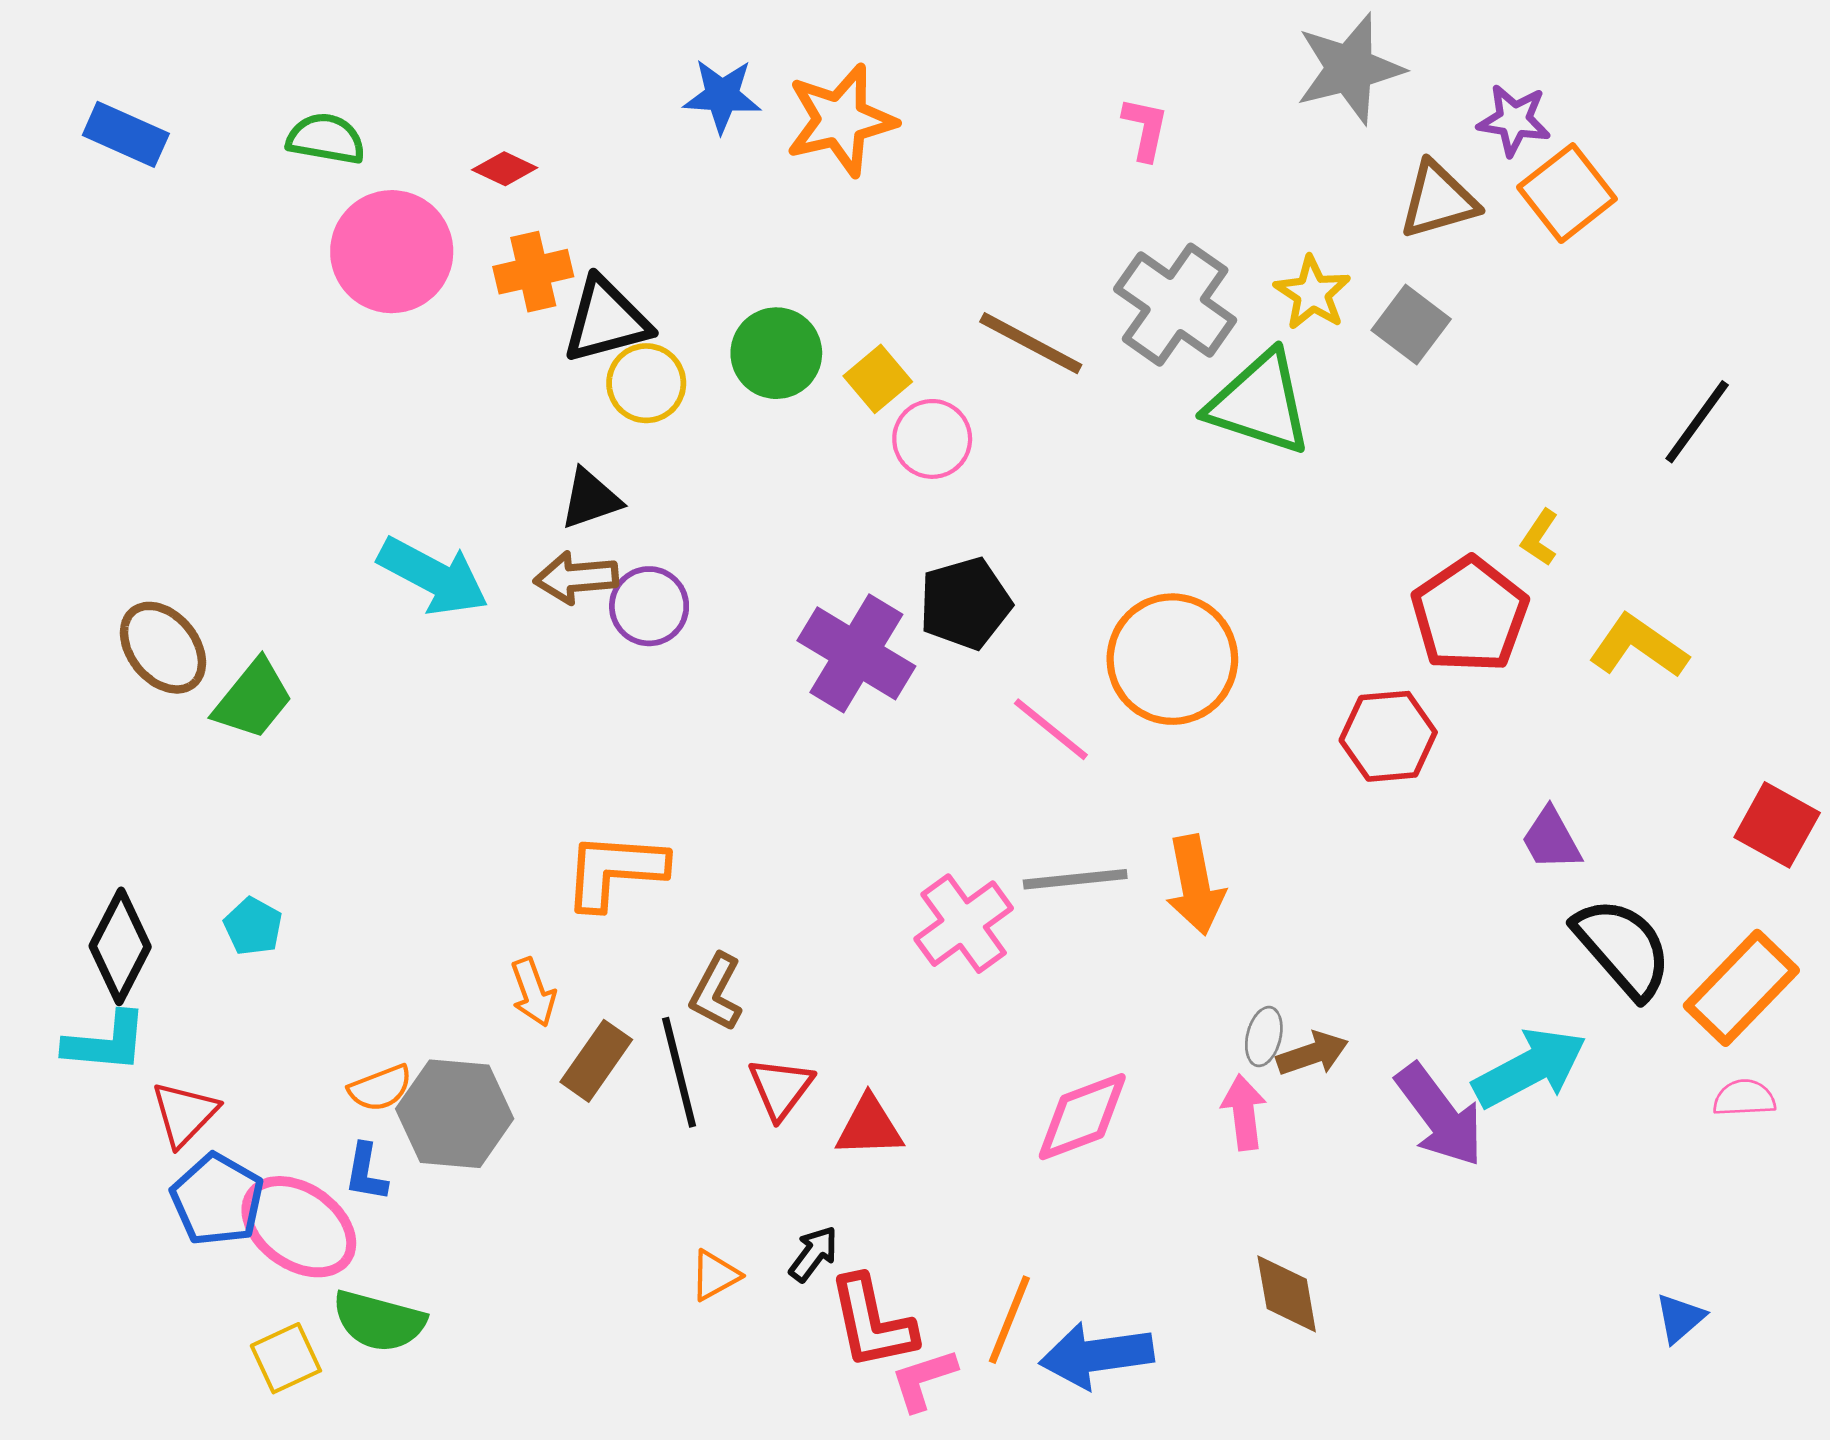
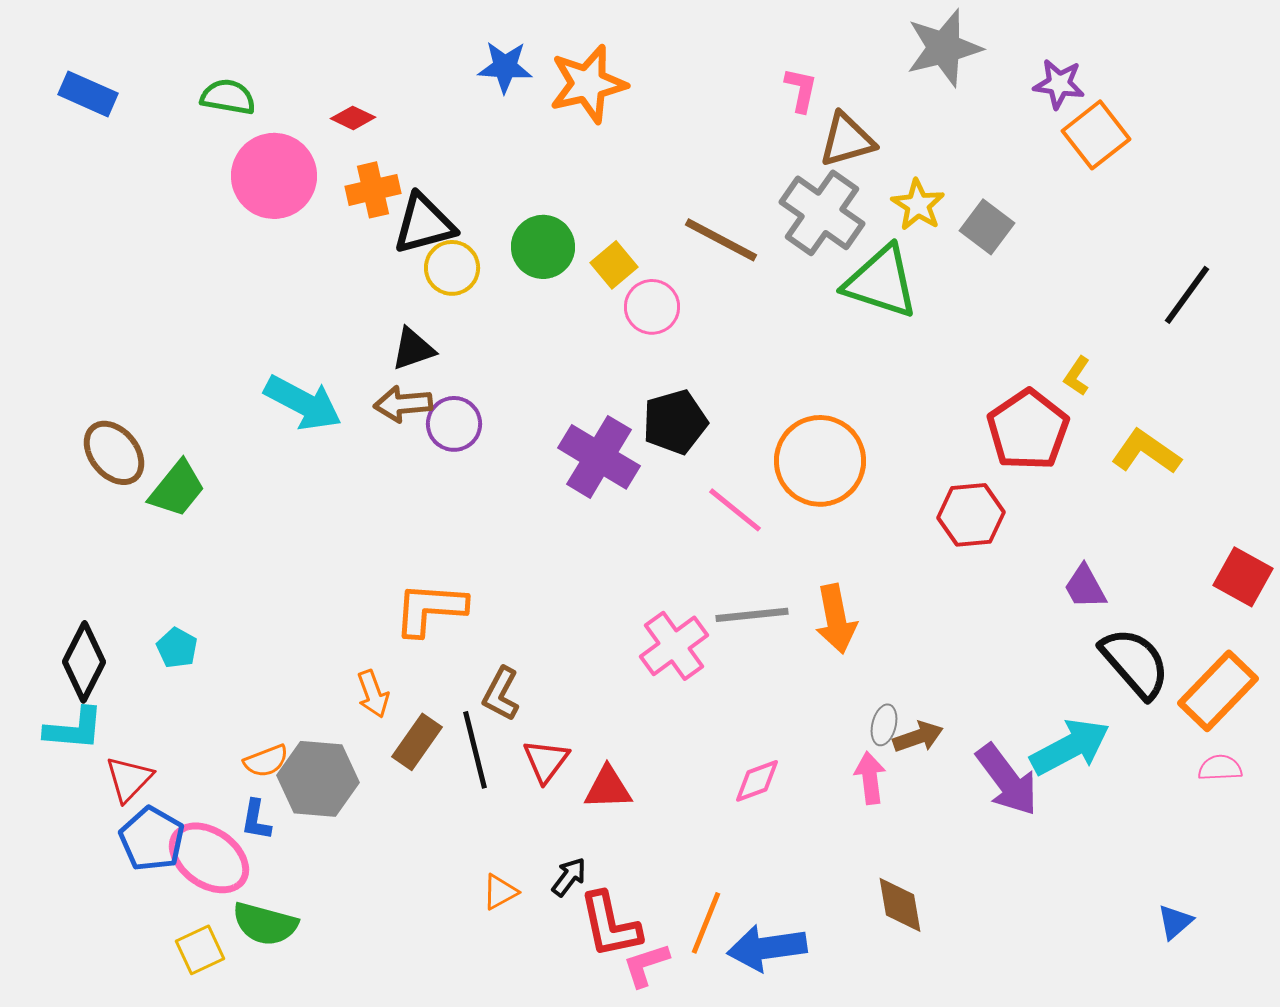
brown triangle: (1438, 200) -> (847, 140), moved
pink diamond: (1082, 1117) -> (757, 781), size x0.7

